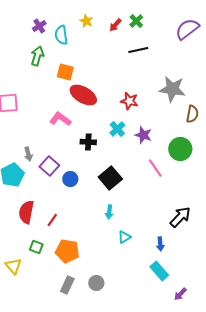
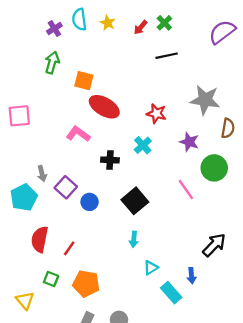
cyan semicircle: (61, 35) -> (79, 19), moved
purple star: (143, 135) -> (189, 142), moved
cyan rectangle: (159, 271) -> (171, 293), moved

